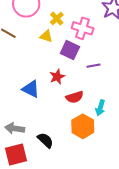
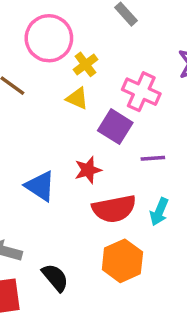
yellow cross: (57, 19) -> (86, 64), moved
red semicircle: (75, 97) -> (114, 209), size x1.4
cyan arrow: (100, 108) -> (159, 212), moved

